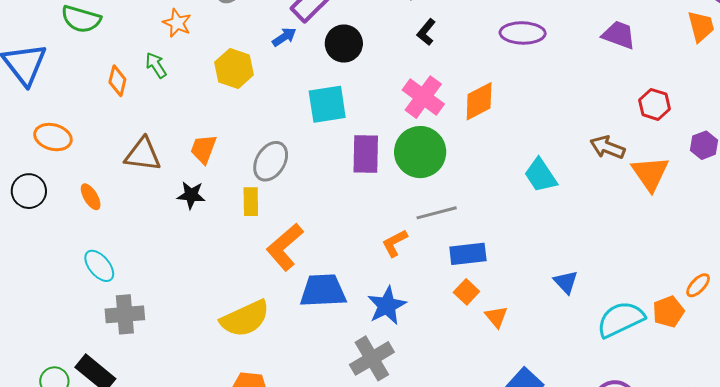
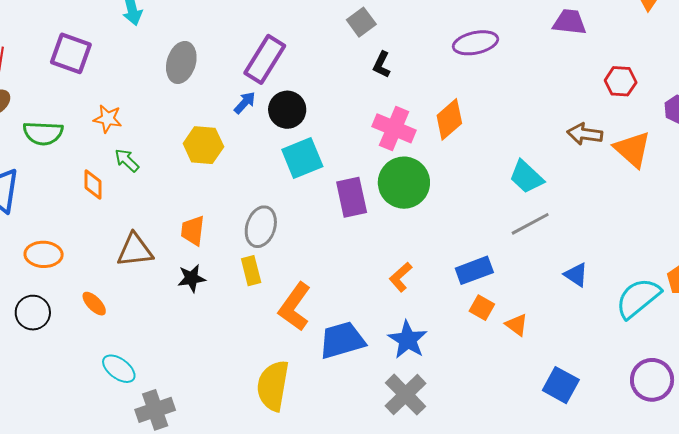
orange star: (177, 23) -> (108, 119), moved
black circle: (344, 44) -> (287, 110), moved
gray line: (437, 213) -> (530, 224), moved
yellow semicircle: (245, 319) -> (273, 386), turned 138

